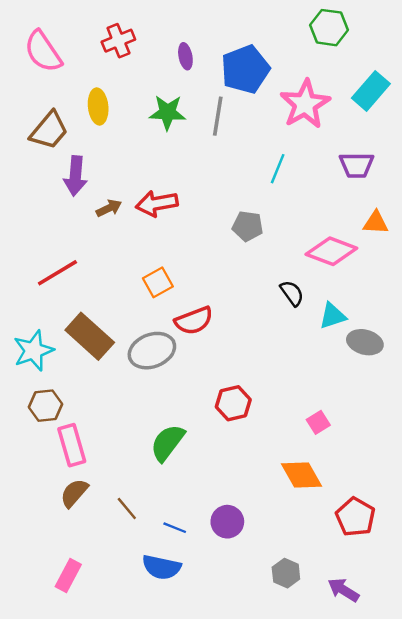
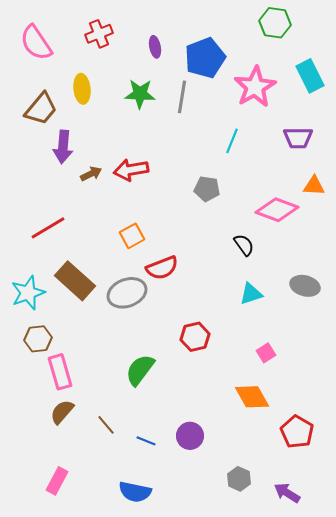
cyan rectangle: (371, 91) -> (310, 76), turned -68
cyan triangle: (333, 316) -> (251, 294), moved
blue semicircle: (162, 567) -> (135, 492), moved

